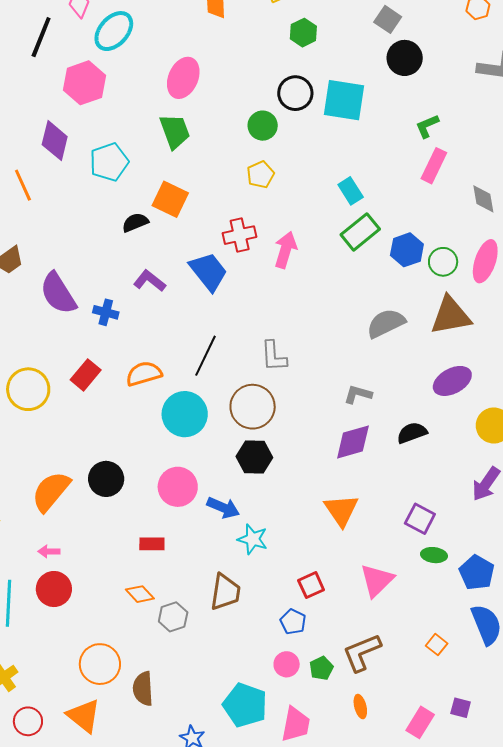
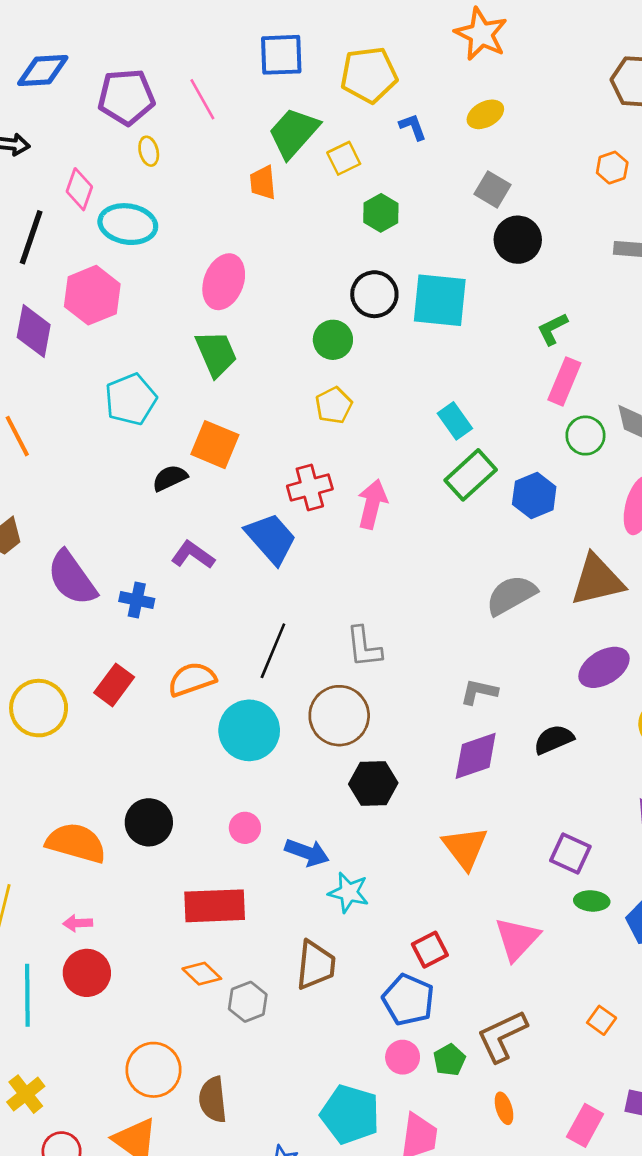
cyan ellipse: (114, 31) -> (128, 224), turned 60
purple diamond: (55, 141) -> (34, 331), moved
green circle: (443, 262) -> (585, 436), moved
black hexagon: (254, 457) -> (373, 784), moved
pink circle: (178, 487) -> (245, 828), size x0.6
orange semicircle: (51, 491) -> (76, 843), turned 69
red rectangle: (152, 544) -> (215, 906), size x1.8
blue pentagon: (293, 622) -> (408, 1000), size x1.5

